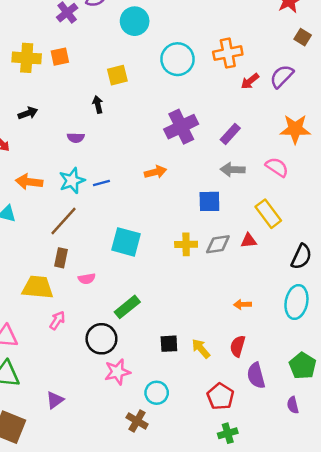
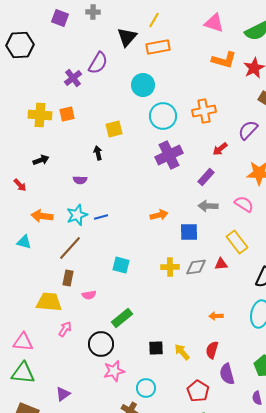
cyan circle: (135, 21) -> (143, 85), moved
red arrow: (250, 81) -> (220, 149), moved
purple cross: (181, 127) -> (169, 155), moved
orange arrow: (155, 172) -> (159, 215), moved
cyan square: (126, 242) -> (121, 265), size x0.7

